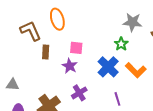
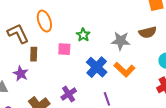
gray star: (132, 22) -> (121, 41), moved
green star: (121, 44) -> (83, 35), moved
purple star: (70, 66) -> (21, 74), moved

